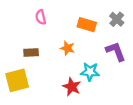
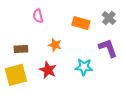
orange star: (67, 48) -> (55, 45), moved
brown rectangle: (31, 52) -> (21, 49), moved
red star: (72, 87) -> (48, 70), moved

